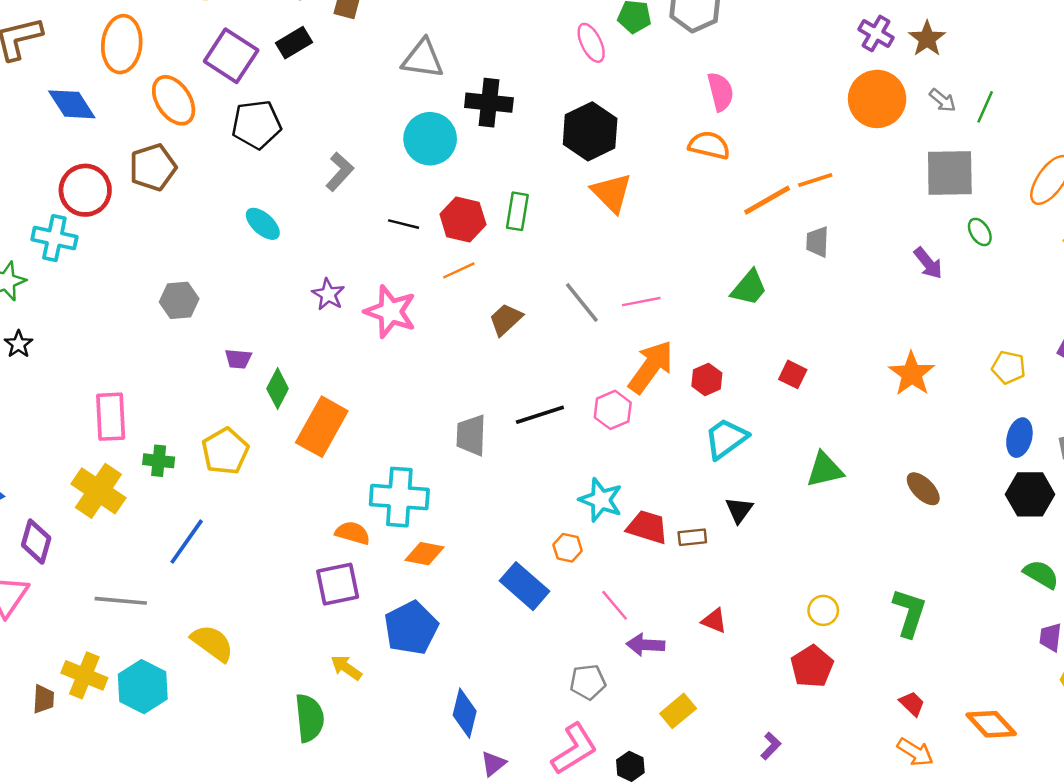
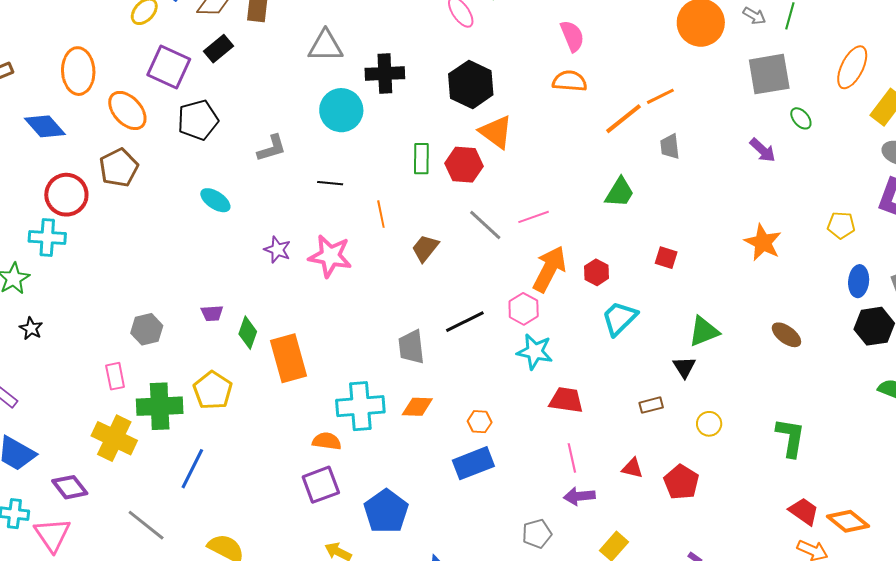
gray L-shape: (340, 172) -> (272, 148), turned 40
red hexagon: (463, 219) -> (464, 165), moved
orange line: (459, 270) -> (381, 214), turned -68
gray hexagon: (179, 300) -> (147, 329), moved
pink rectangle: (111, 417) -> (115, 376), size x0.7
orange rectangle: (322, 427) -> (289, 358), turned -36
green cross: (159, 461) -> (160, 406), size x1.8
cyan star: (601, 500) -> (535, 352), moved
black triangle: (739, 510) -> (684, 367), moved
brown rectangle: (692, 537) -> (651, 405), moved
purple diamond: (36, 542) -> (70, 487), turned -45
orange hexagon: (568, 548) -> (480, 422), moved
orange diamond: (424, 554) -> (417, 407), moved
blue rectangle: (524, 586) -> (473, 463), turned -54
gray line: (121, 601) -> (146, 525), turned 42
pink line: (615, 605) -> (572, 458), moved, turned 36
yellow circle: (823, 610) -> (709, 424), moved
red pentagon: (812, 666) -> (681, 482), moved
red trapezoid: (912, 704) -> (804, 511), size x1.4
orange diamond: (991, 724) -> (848, 521), moved

